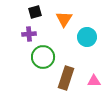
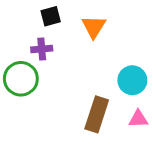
cyan circle: (87, 37) -> (132, 80), moved
green circle: (43, 57) -> (21, 79), moved

